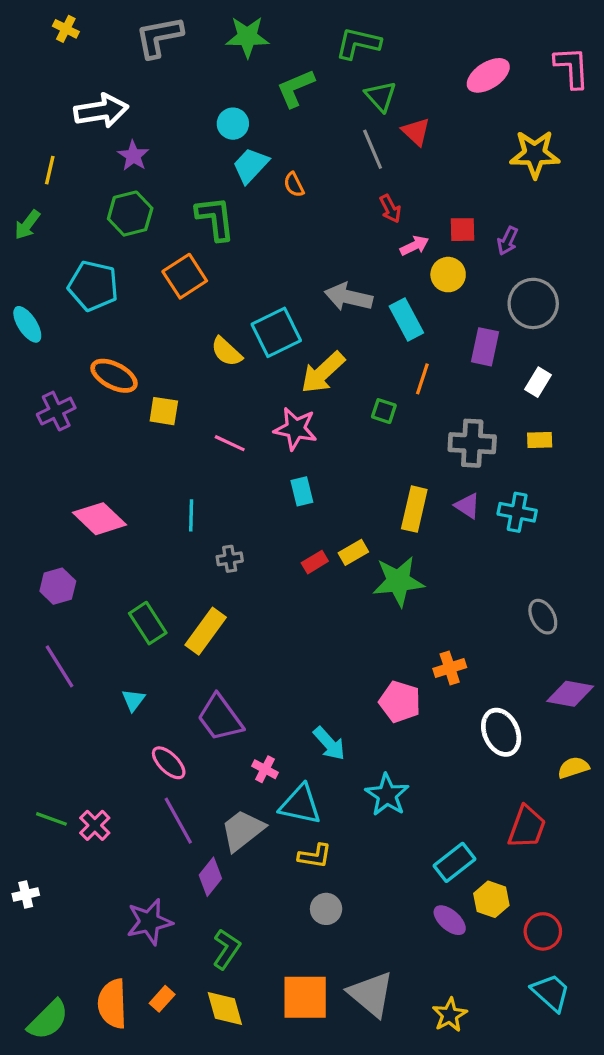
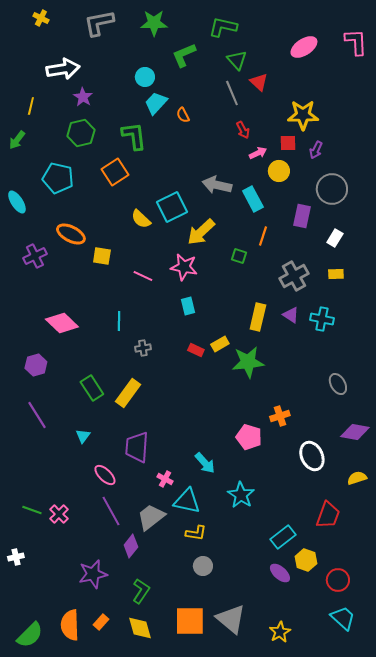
yellow star: (535, 154) -> (303, 115), moved
gray cross: (472, 443) -> (294, 276), turned -32
red rectangle: (315, 562) -> (196, 350), turned 56
purple trapezoid: (220, 718) -> (137, 447), turned 40

